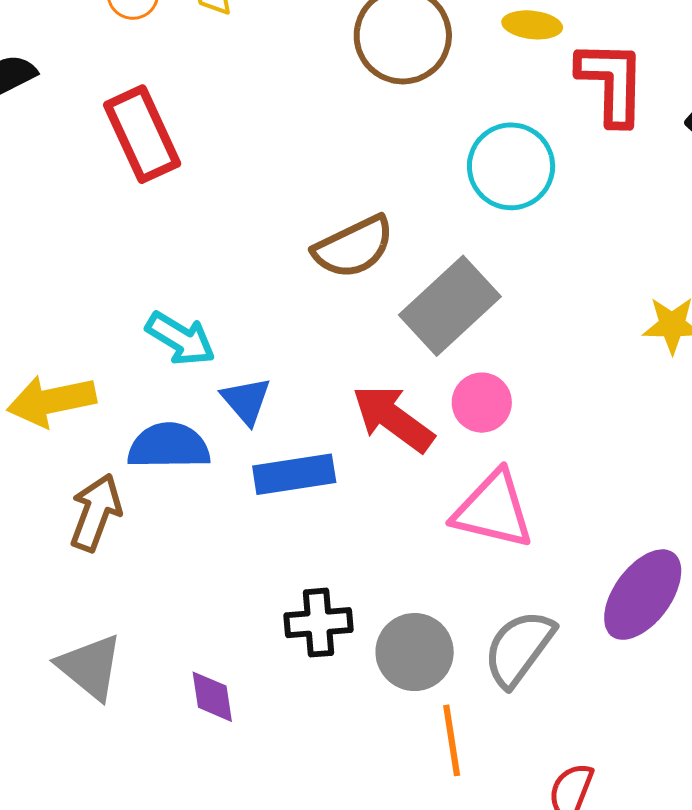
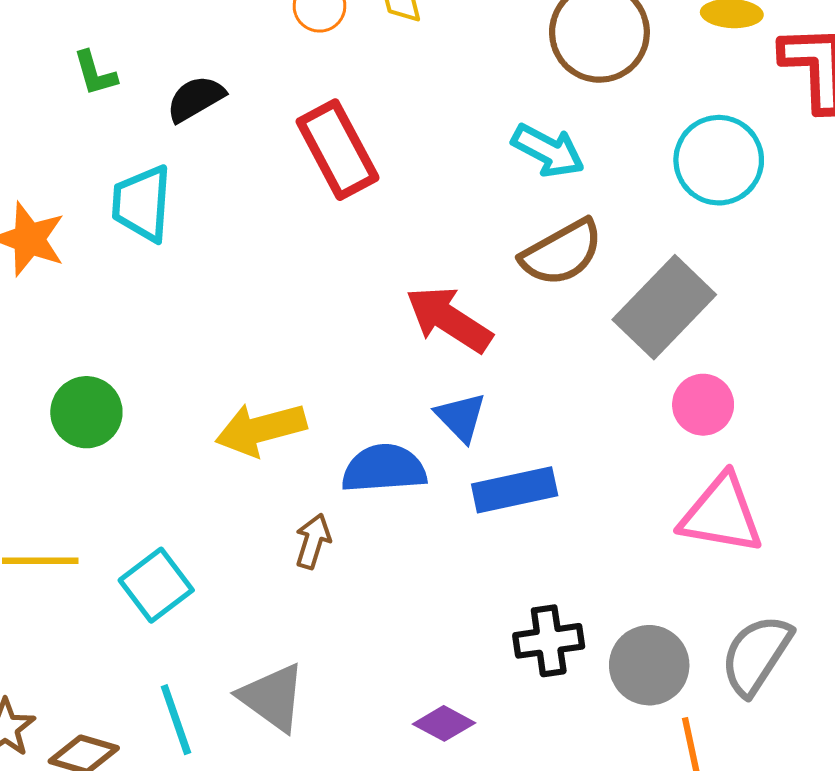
cyan arrow: (180, 339) -> (548, 151), moved
red arrow: (393, 418) -> (449, 319), moved
brown arrow: (96, 512) -> (313, 541), size x0.7
gray triangle: (90, 667) -> (272, 697), moved
purple diamond: (212, 697) -> (444, 723), turned -50

